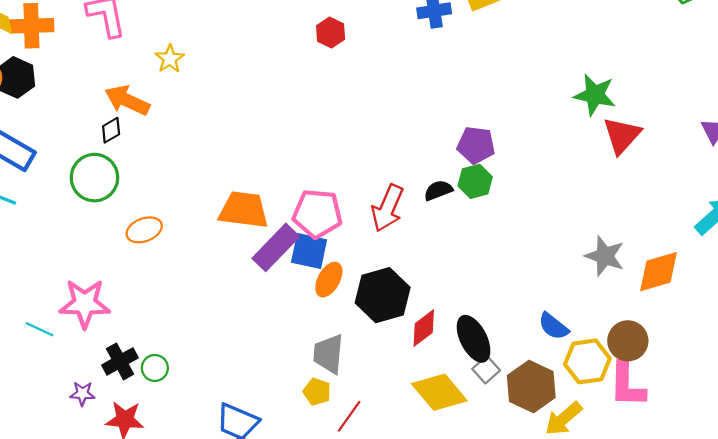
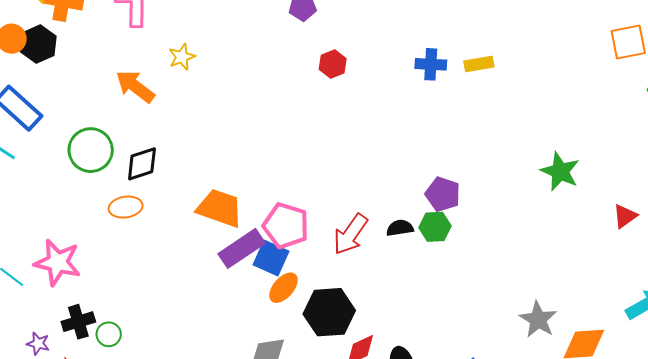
black diamond: (111, 130) -> (142, 164), moved, size x1.5
red triangle: (622, 135) -> (625, 216), moved, size x0.7

